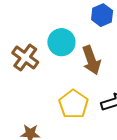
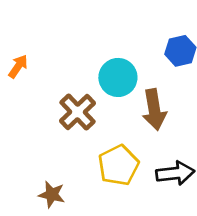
brown cross: (25, 58) -> (78, 112), moved

